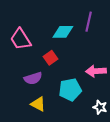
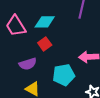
cyan diamond: (63, 32) -> (45, 22), moved

